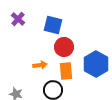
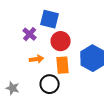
purple cross: (18, 19) -> (30, 34), moved

